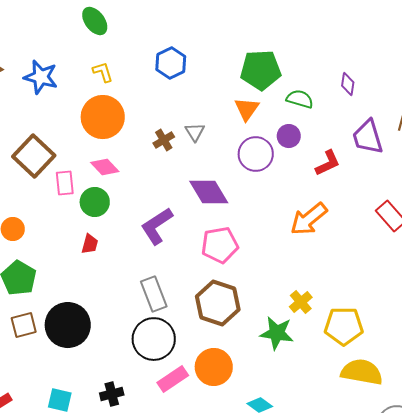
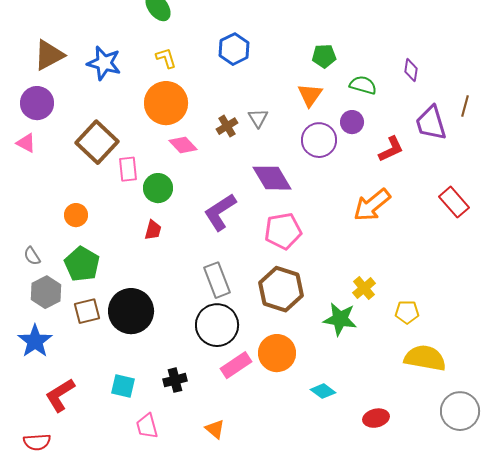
green pentagon: (261, 70) -> (324, 56), size x0.6
pink diamond: (105, 167) -> (183, 145), moved
yellow pentagon: (344, 326) -> (407, 312), size x0.6

